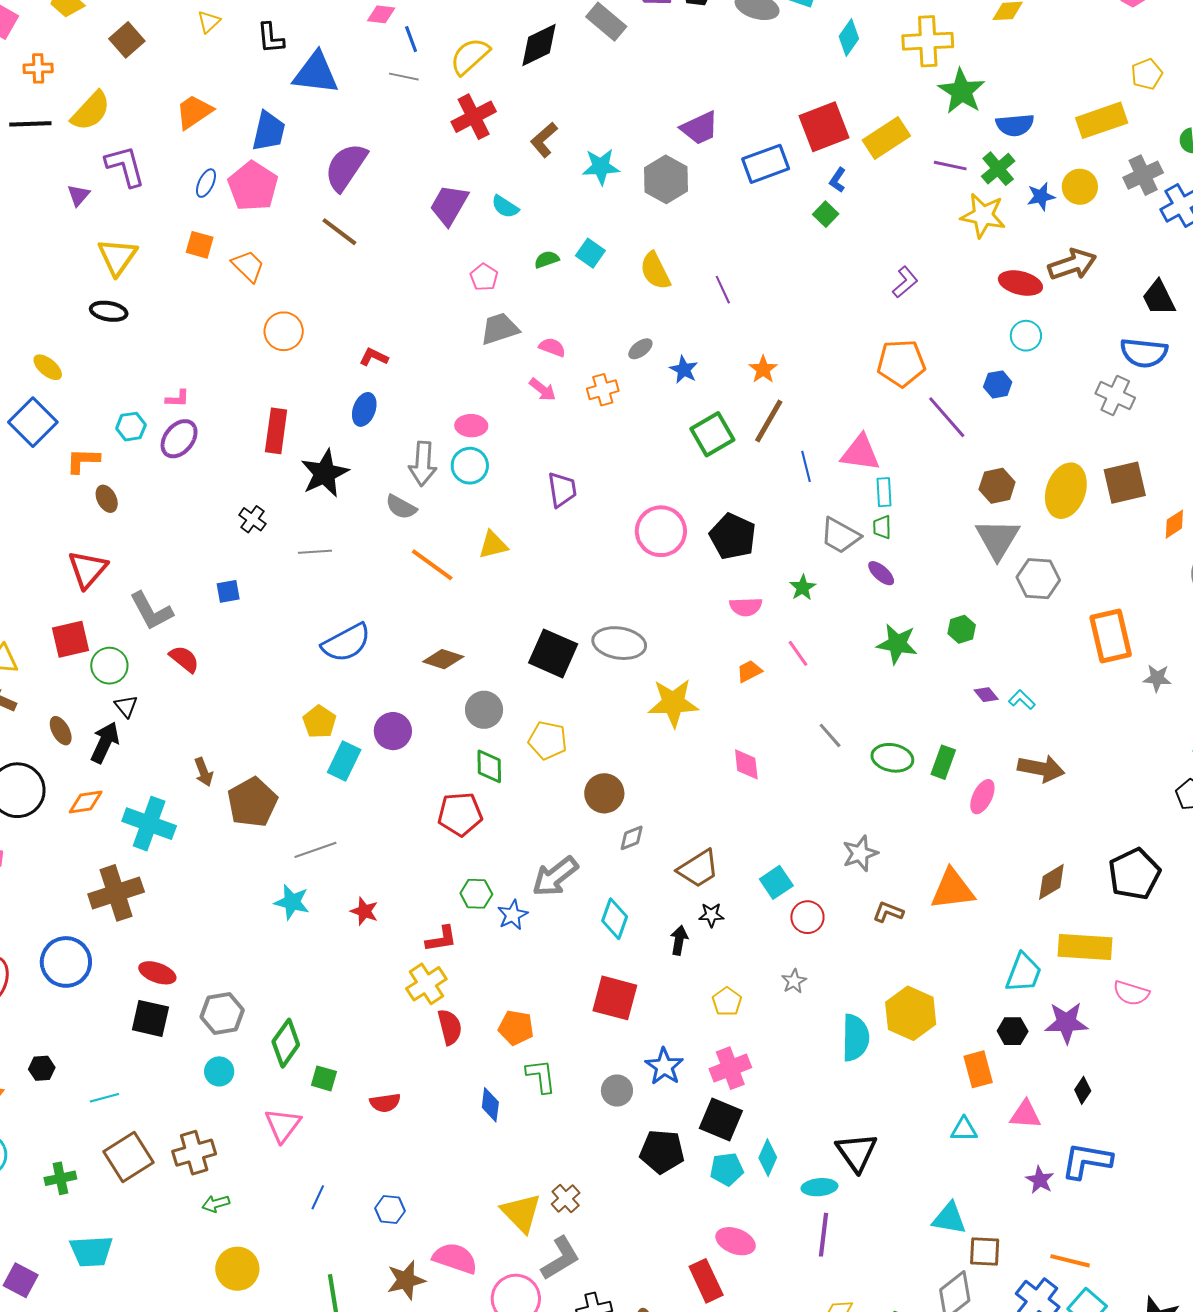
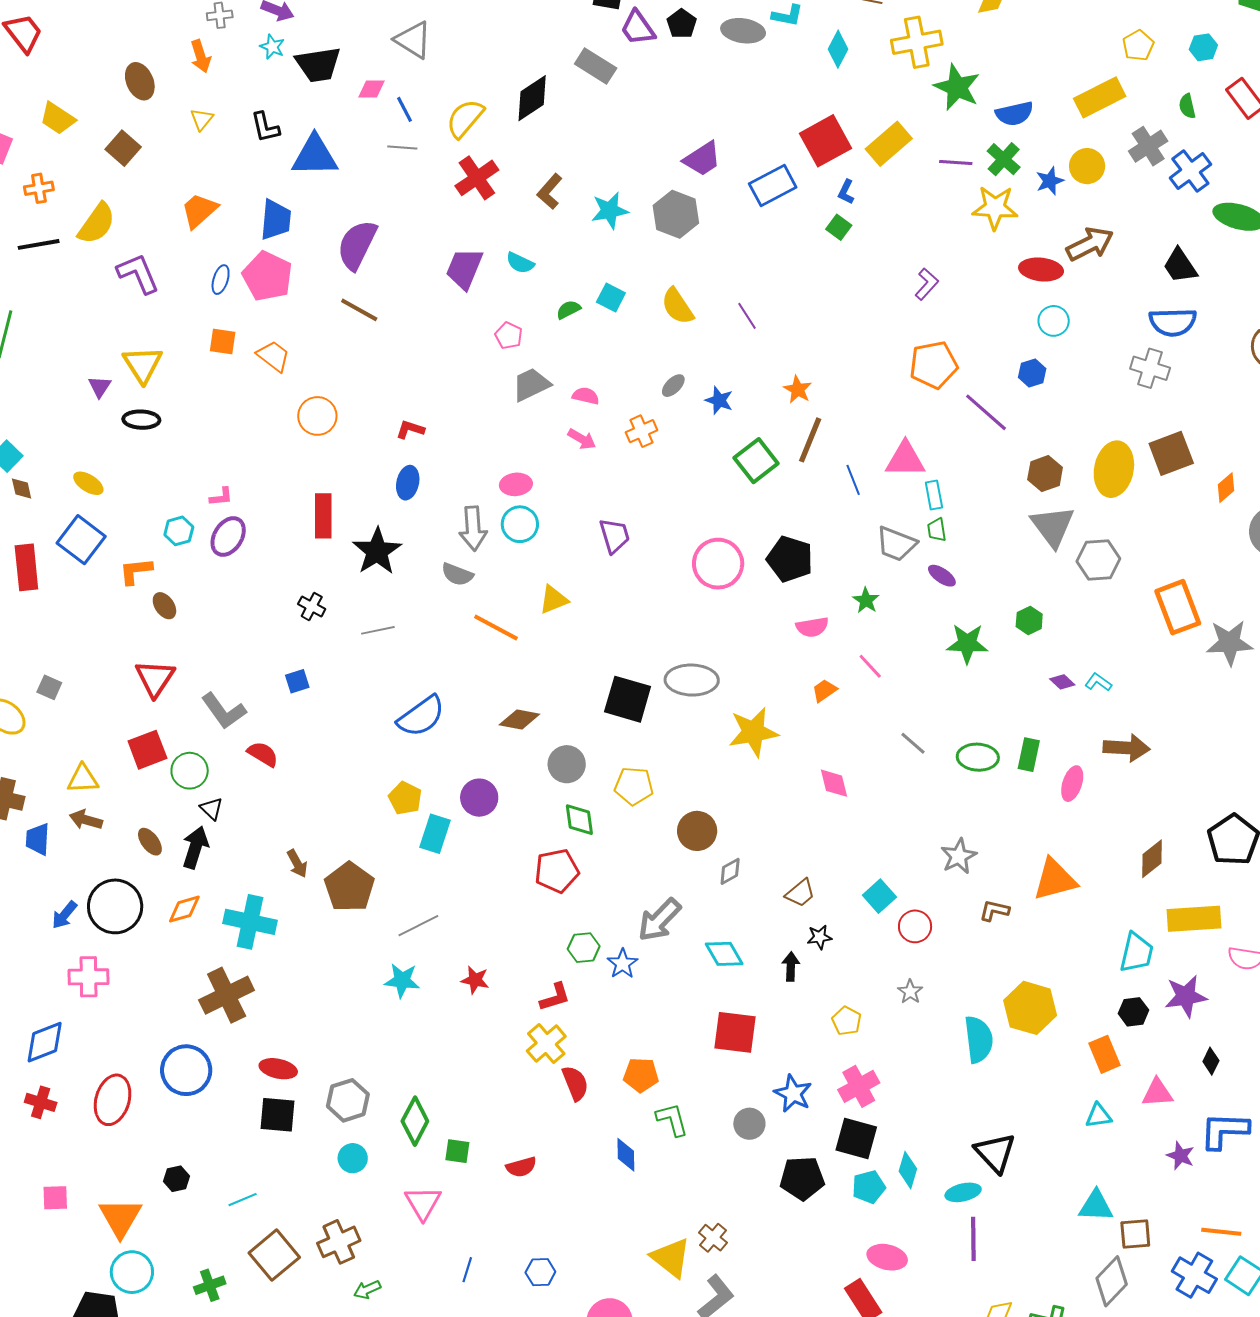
purple triangle: (78, 195) -> (100, 387), moved
gray star: (1157, 678) -> (1230, 643), size x1.6
brown trapezoid: (698, 869) -> (800, 893), size x0.7
cyan diamond: (615, 919) -> (724, 954), turned -42

